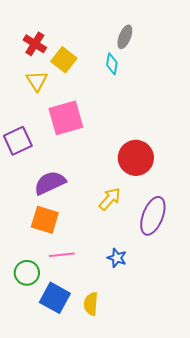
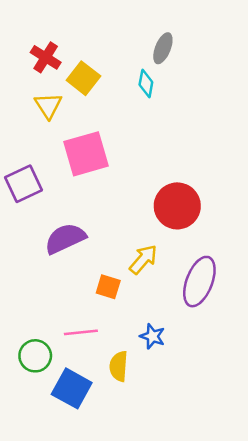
orange square: (45, 220) -> (108, 287), moved, size x0.7
yellow semicircle: (91, 304) -> (119, 366), moved

